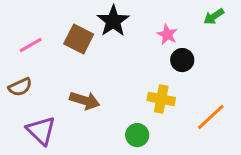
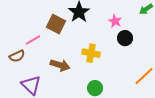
pink line: (31, 45) -> (33, 40), moved
yellow cross: (161, 99) -> (91, 53), moved

